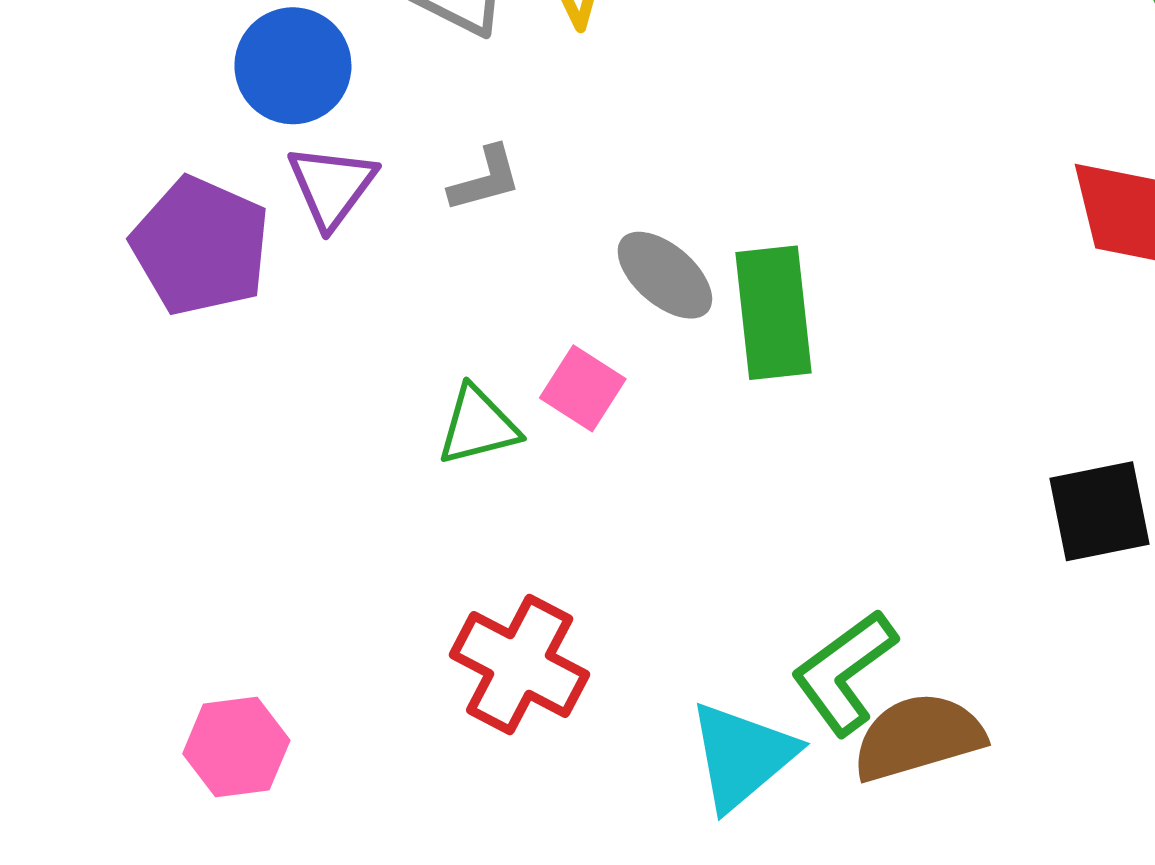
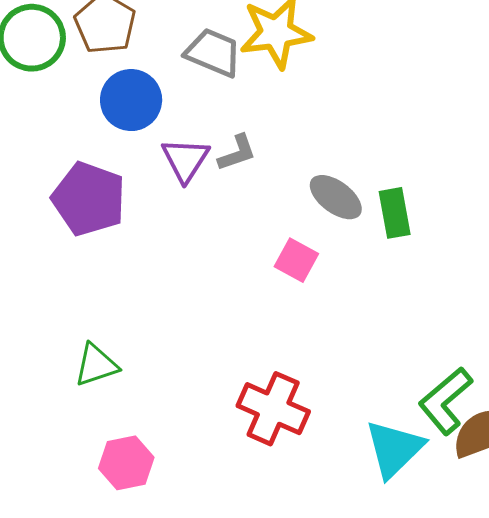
purple triangle: (332, 186) -> (185, 160), moved
green rectangle: (774, 313) -> (395, 213), size x0.7
green triangle: (478, 426) -> (96, 365), moved

